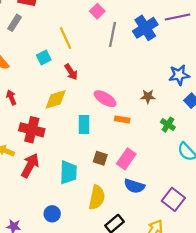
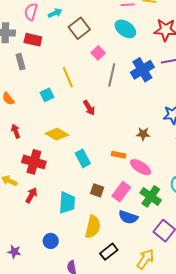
gray rectangle: (14, 23) -> (21, 62), turned -49
red arrow: (71, 72) -> (89, 108), moved
yellow diamond: (56, 99) -> (57, 134), turned 45
pink ellipse: (105, 99) -> (141, 167), moved
cyan rectangle: (84, 124) -> (83, 158), turned -30
green cross: (168, 125) -> (151, 196), moved, size x1.5
red arrow: (30, 165) -> (31, 195), size x0.7

